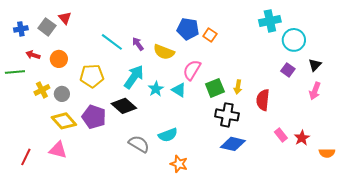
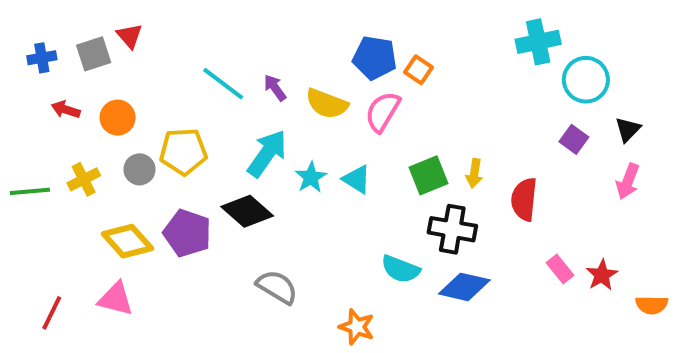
gray square: (47, 27) -> (94, 54), turned 36
pink semicircle: (192, 70) -> (383, 112), moved
green line: (15, 72) -> (30, 191), moved
gray circle: (62, 94) -> (139, 169), moved
cyan semicircle: (168, 135) -> (401, 269), moved, turned 42

